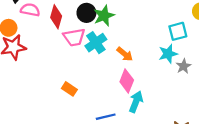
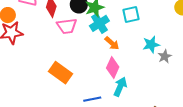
cyan square: (178, 31) -> (131, 15), moved
cyan cross: (96, 43) -> (99, 23), moved
orange rectangle: (69, 89) -> (61, 73), size x1.6

